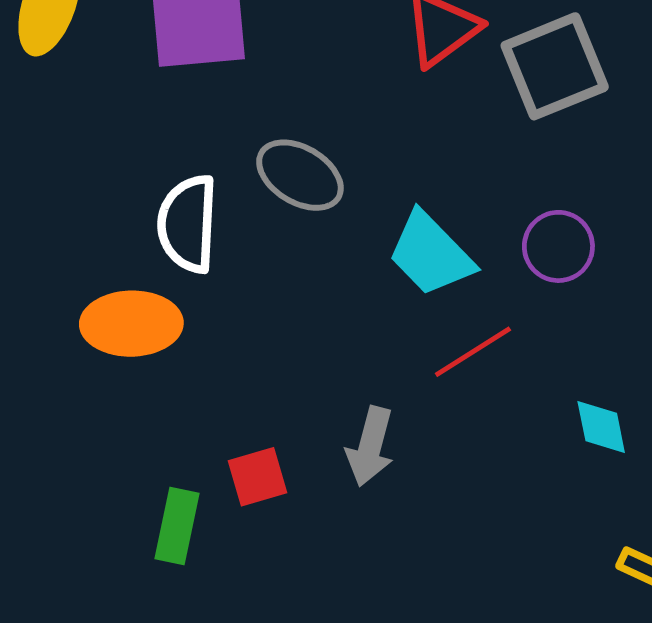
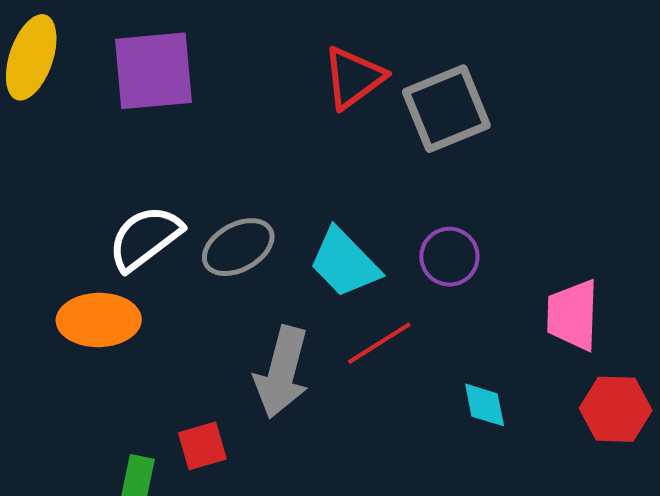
gray ellipse: (300, 175) -> (238, 247), moved, turned -60
white semicircle: (188, 224) -> (145, 238), turned 50
gray arrow: (370, 446) -> (282, 372), moved, size x1.4

